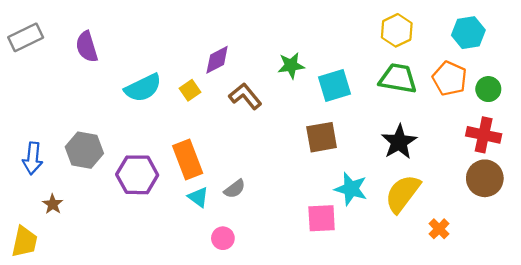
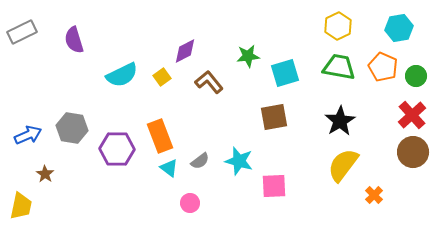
red cross: (484, 135) -> (412, 115), turned 36
blue arrow: (33, 158) -> (28, 135), turned -120
cyan star: (351, 189) -> (239, 161), moved

